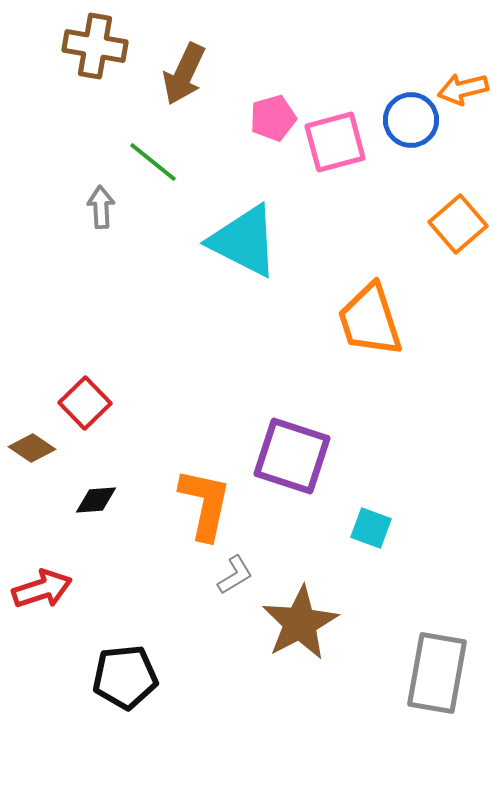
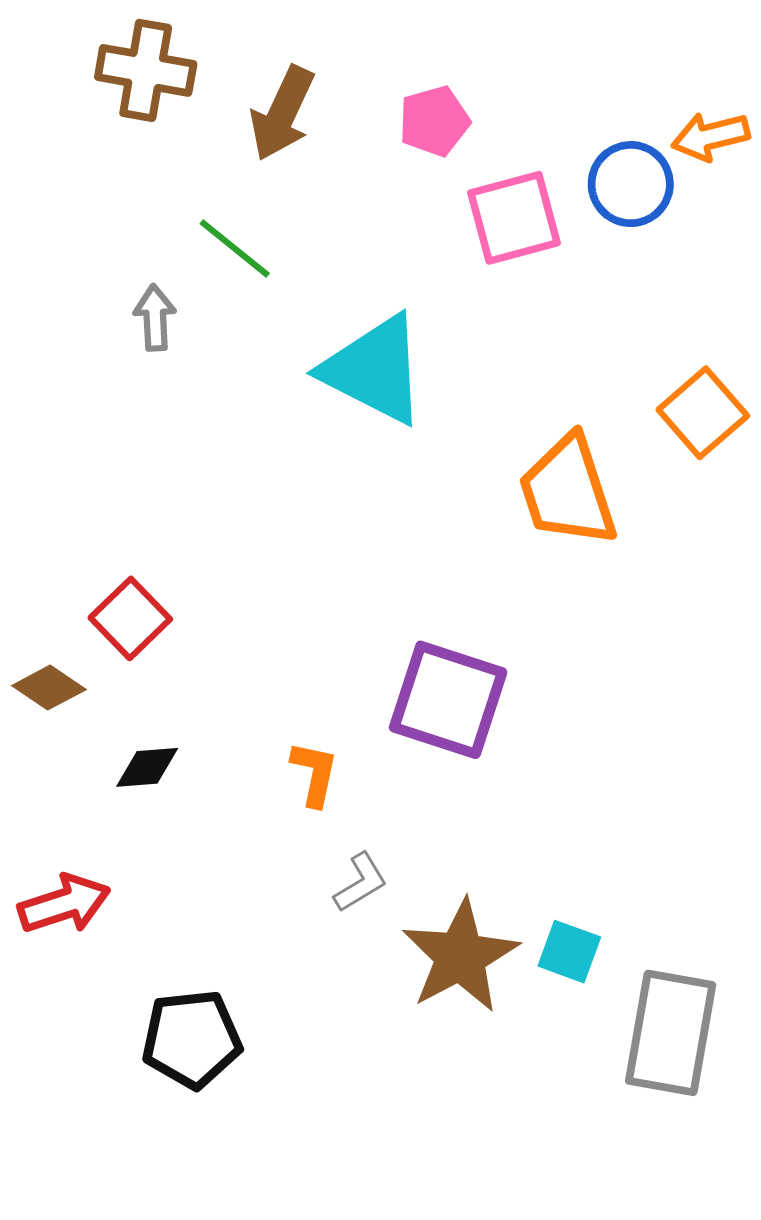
pink pentagon: (273, 118) -> (434, 121), moved
orange square: (458, 224) -> (703, 413), moved
orange L-shape: (205, 504) -> (314, 773), size x0.6
cyan square: (371, 528) -> (569, 952), moved

